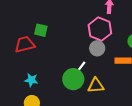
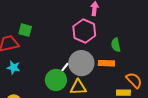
gray circle: (97, 48) -> (81, 63), moved, size x1.6
cyan star: (31, 80) -> (13, 67), moved

